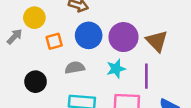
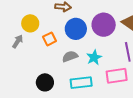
cyan star: (116, 69) -> (94, 58), moved
black circle: (36, 82) -> (45, 82), moved

